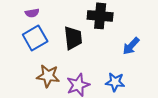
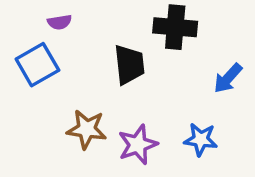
blue square: (35, 38) -> (37, 65), moved

